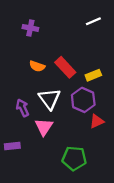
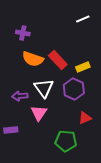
purple cross: (30, 28) -> (23, 33), moved
orange semicircle: (37, 66) -> (33, 59), size x1.5
purple arrow: (22, 108) -> (20, 96), turned -70
red triangle: (97, 121) -> (85, 118), moved

